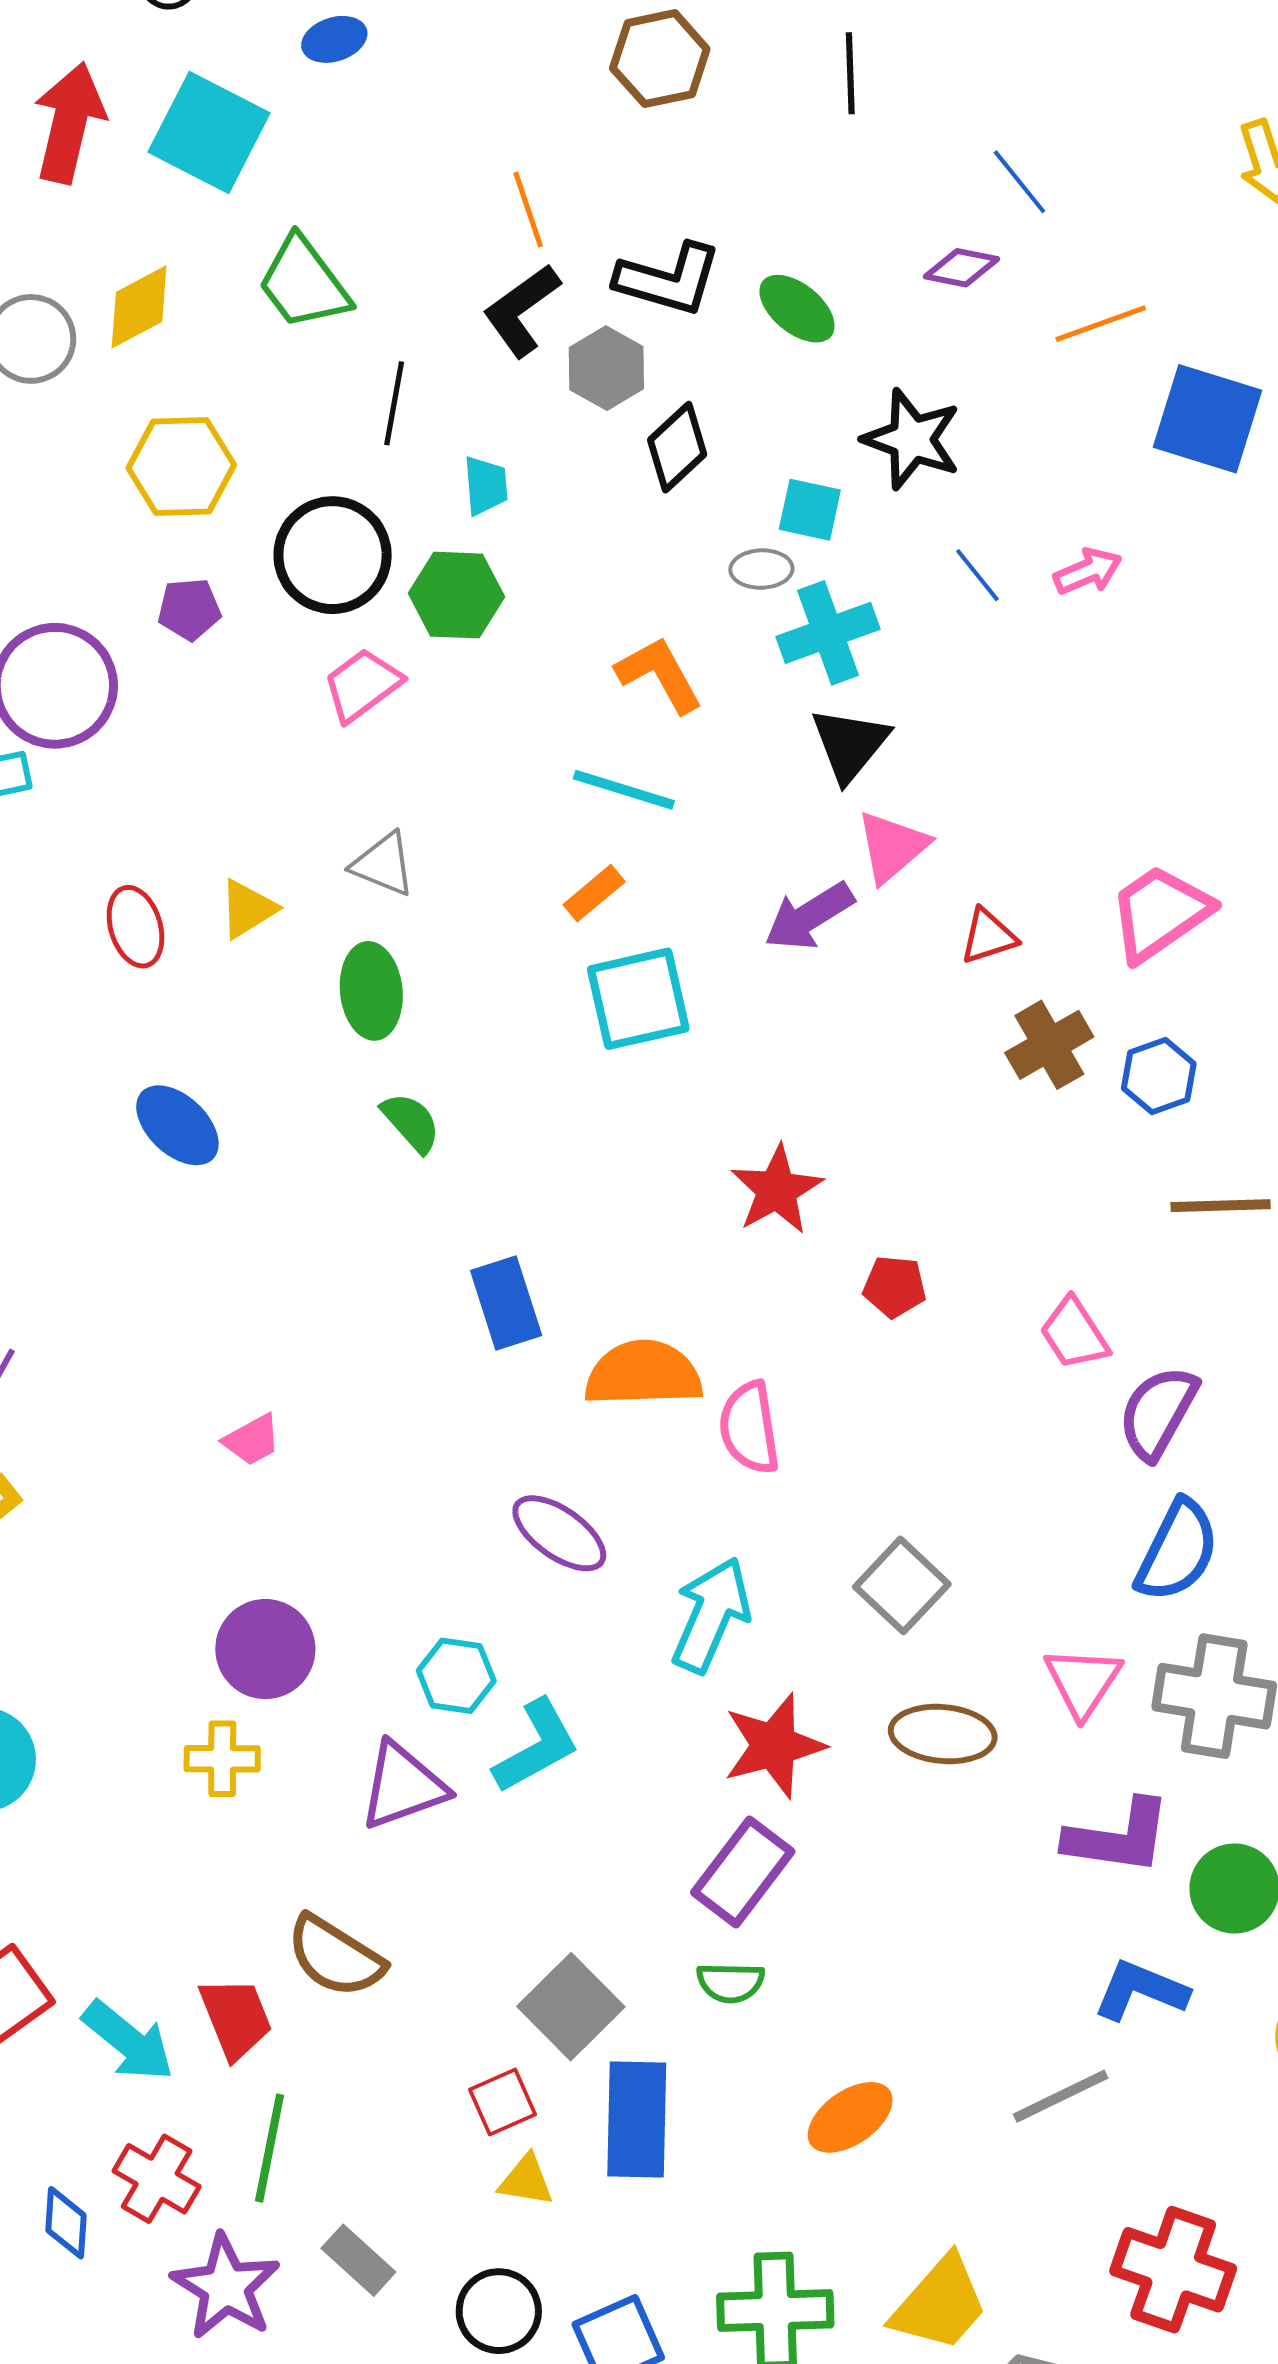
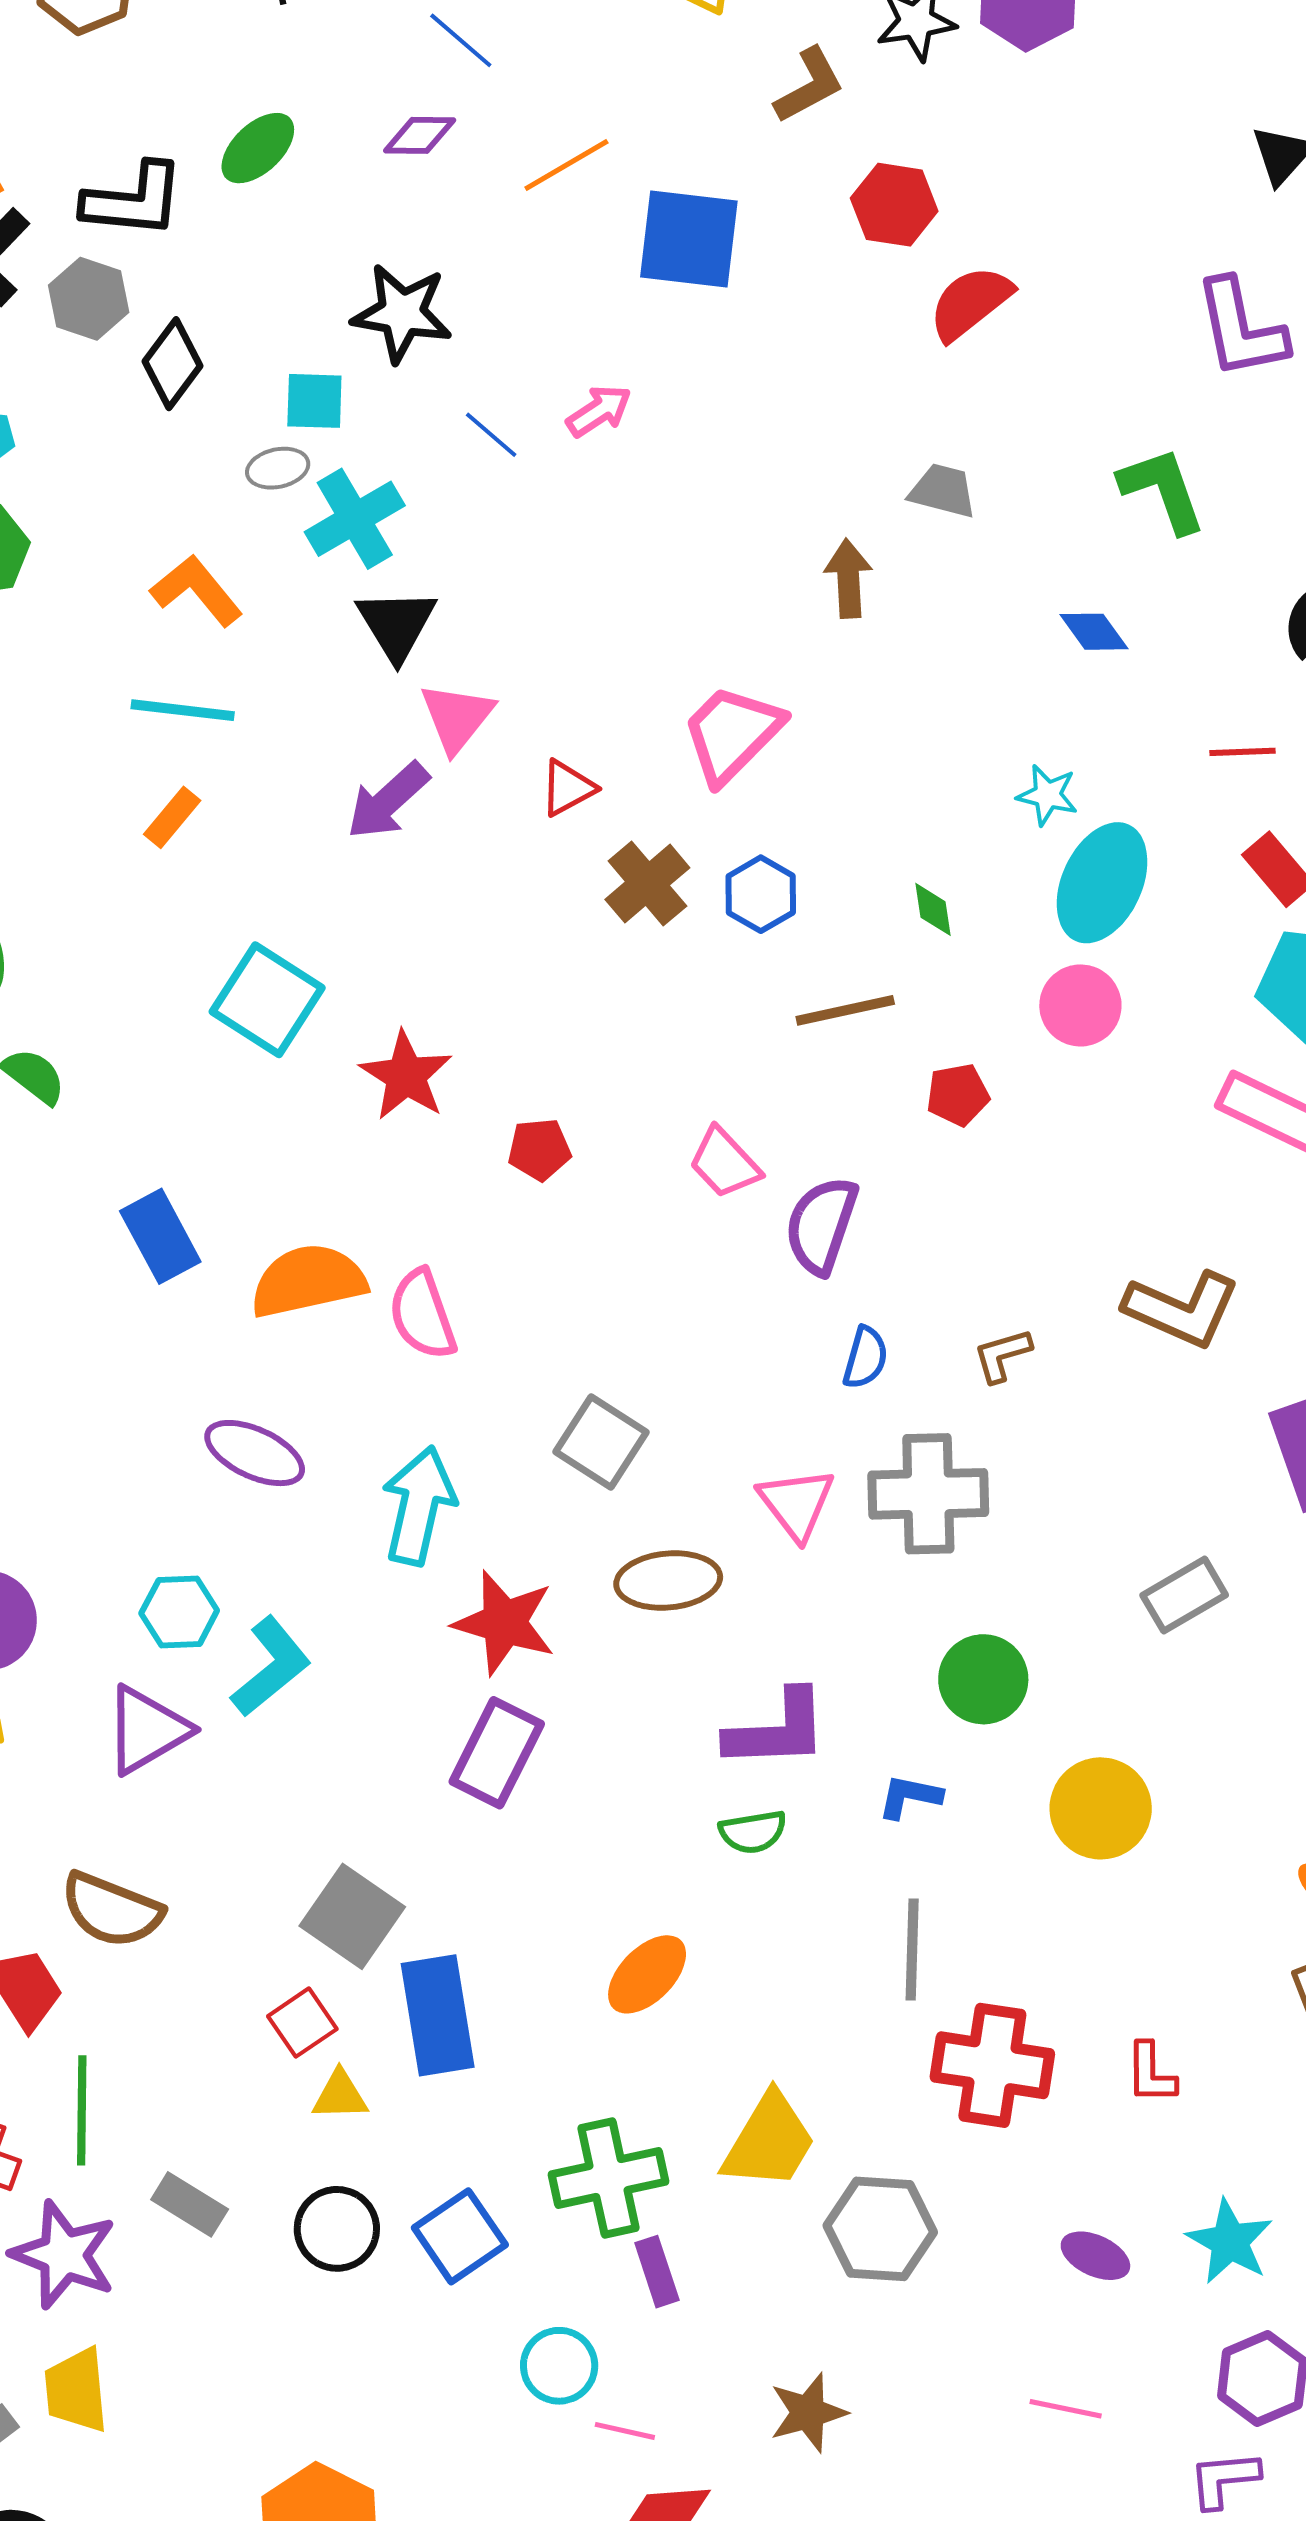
green ellipse: (797, 309) -> (258, 148), moved, turned -72
cyan square: (638, 999) -> (267, 1000), moved, turned -34
blue semicircle: (1177, 1551) -> (865, 1358), size x0.6
red star: (774, 1746) -> (504, 1623), turned -30
purple L-shape: (1118, 1837) -> (777, 1730), moved
green semicircle: (730, 1983) -> (753, 1832), moved
blue L-shape: (1141, 1990) -> (910, 1797), size x0.7
gray line: (1061, 2096) -> (912, 1950), moved, turned -52

